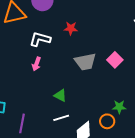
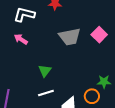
pink arrow: (36, 64) -> (21, 39), turned 104
green triangle: (60, 96) -> (45, 71), turned 40

